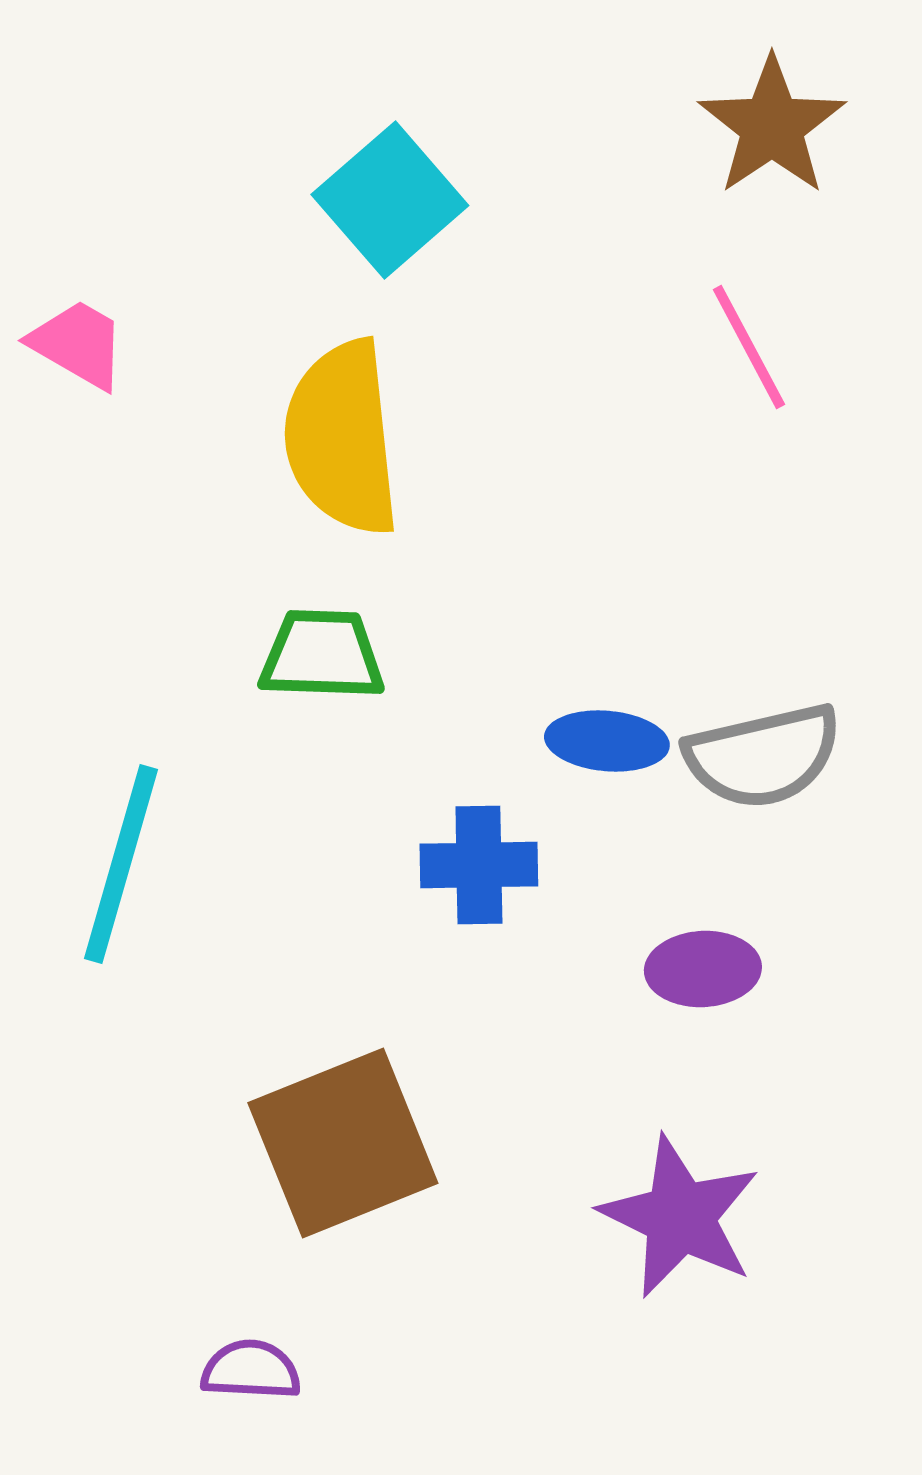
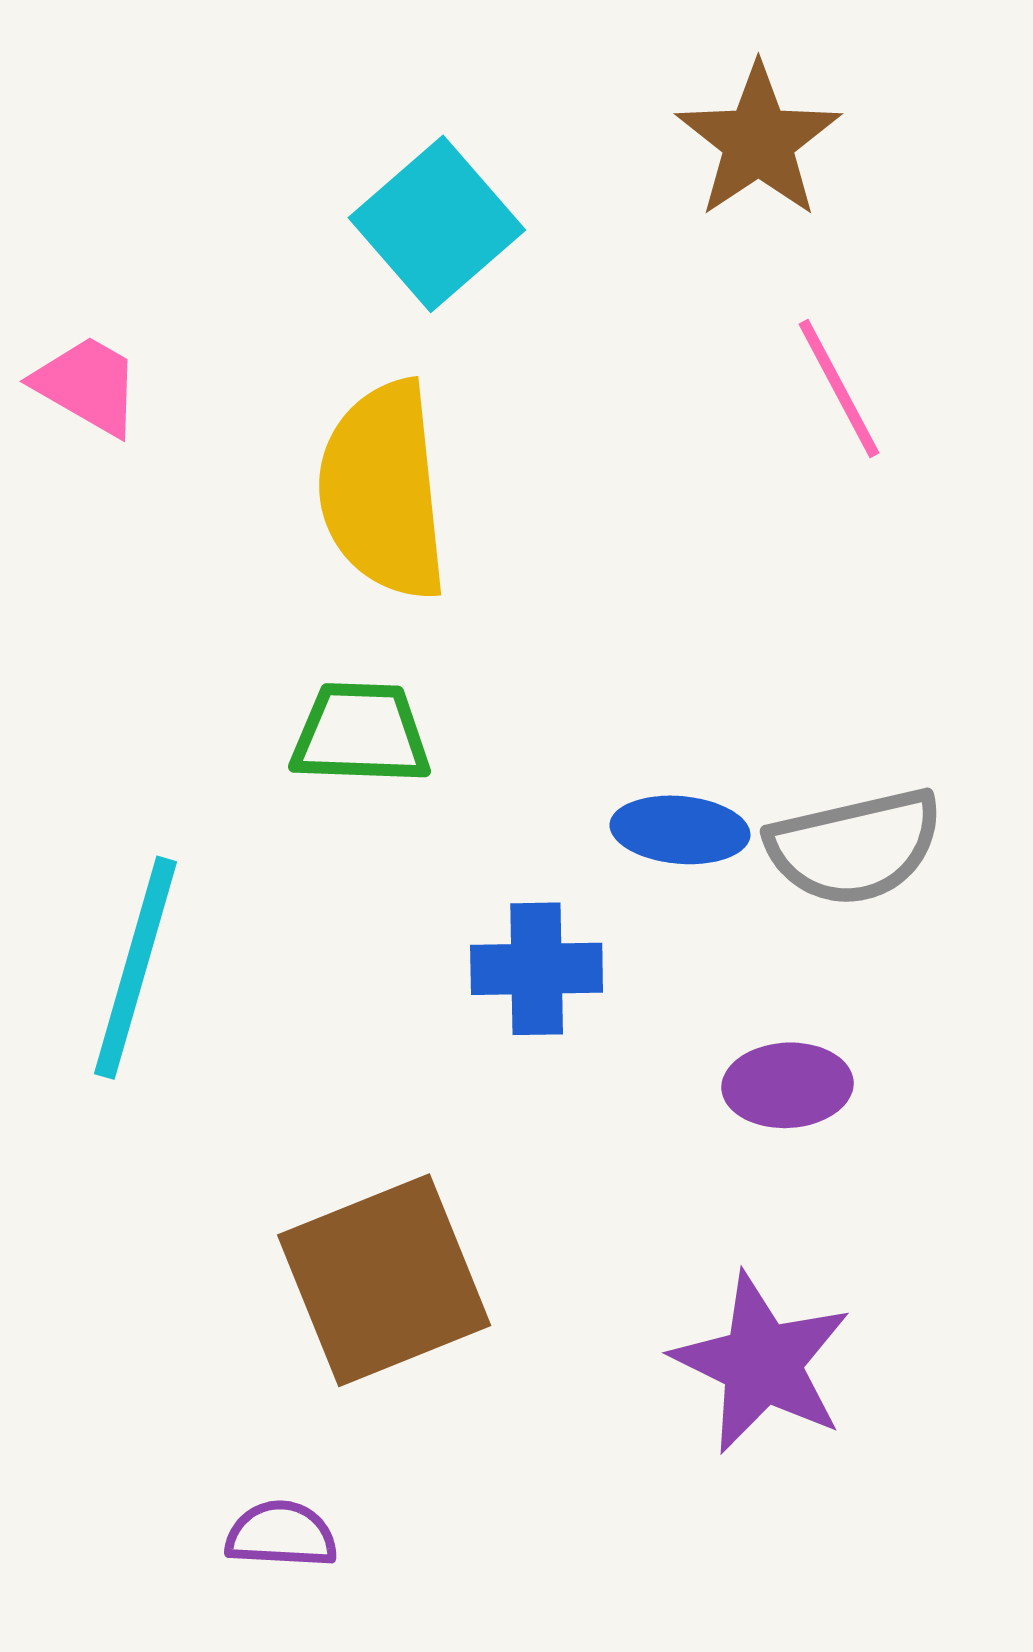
brown star: (772, 126) -> (758, 141), moved

